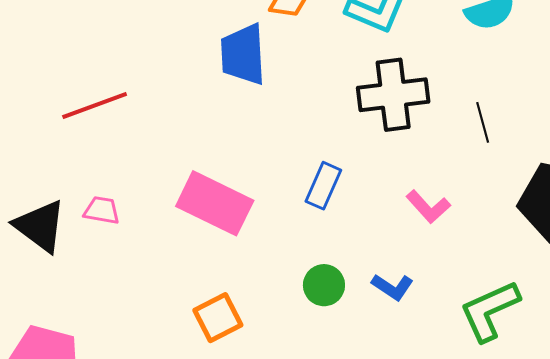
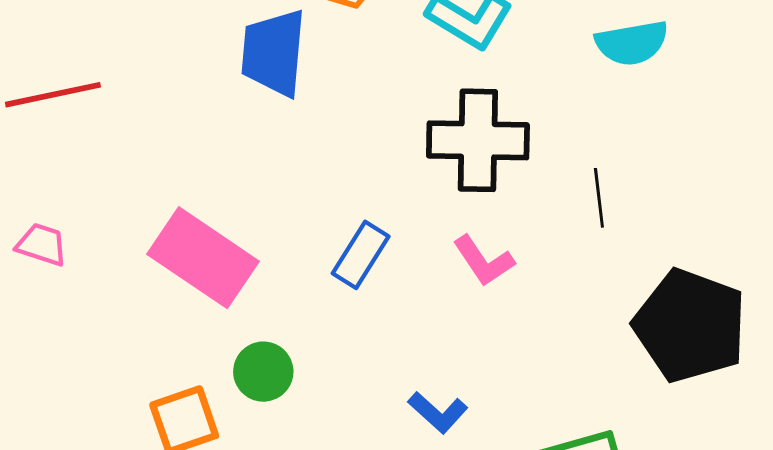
pink L-shape: (428, 207) -> (484, 261), moved
green circle: (324, 285) -> (263, 372), moved

